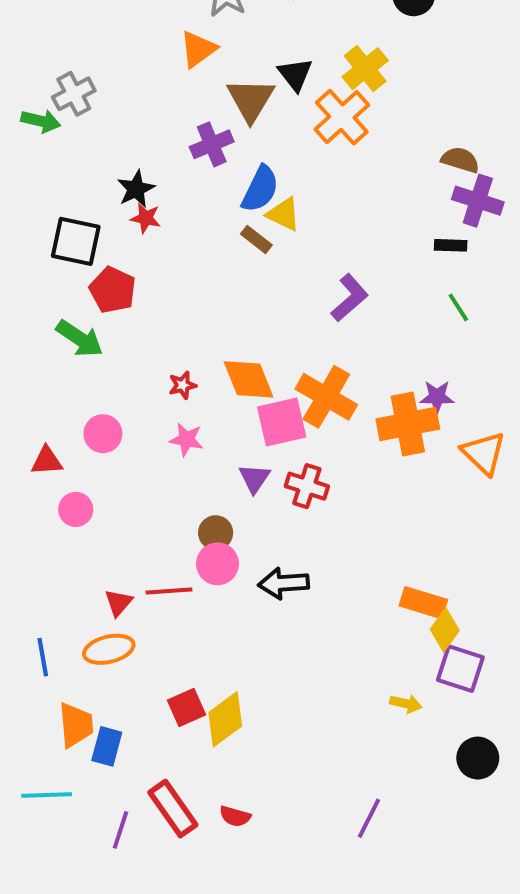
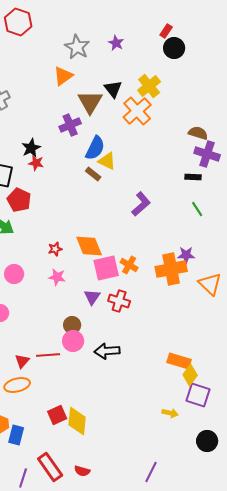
orange cross: (326, 397) -> (129, 265), moved, size x0.6
yellow diamond: (225, 719) -> (77, 421), turned -48

